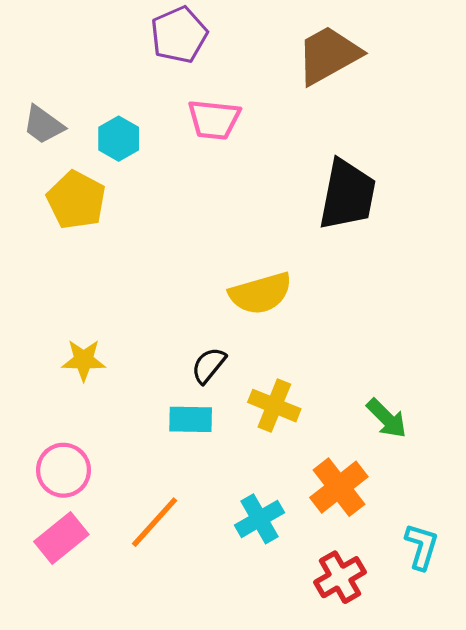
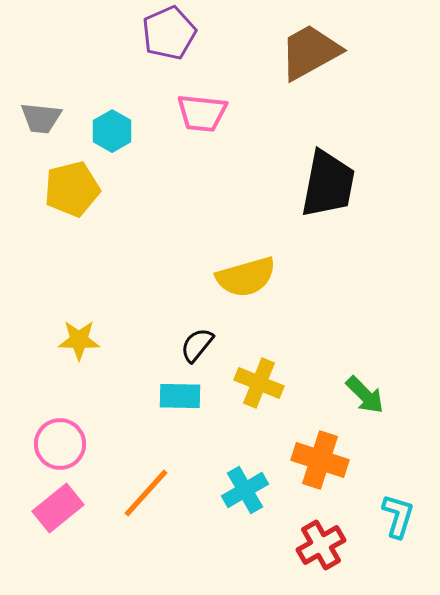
gray trapezoid: (43, 125) -> (41, 118), turned -30
yellow pentagon: (76, 200) -> (72, 189), turned 30
orange cross: (339, 487) -> (320, 460), turned -34

